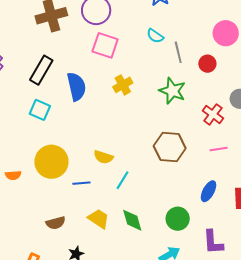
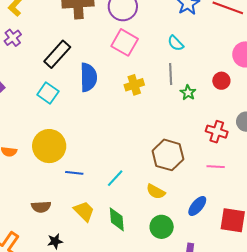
gray line: (178, 52) -> (171, 74), moved
green star: (172, 91) -> (188, 93), moved, size x0.6
red cross: (213, 114) -> (217, 132), turned -30
yellow semicircle: (103, 157) -> (156, 192), moved

